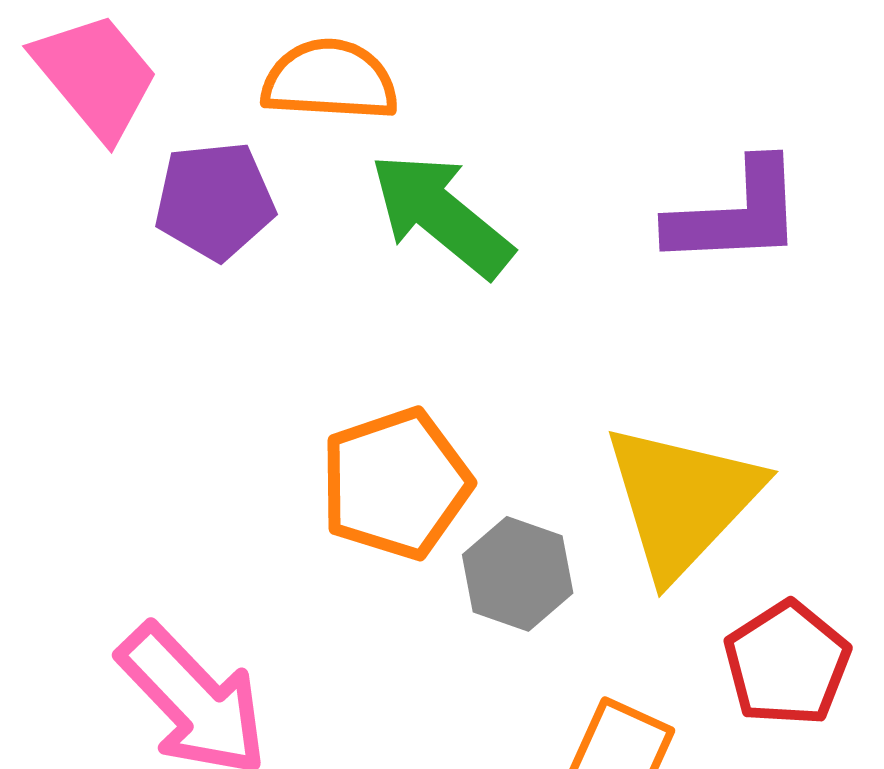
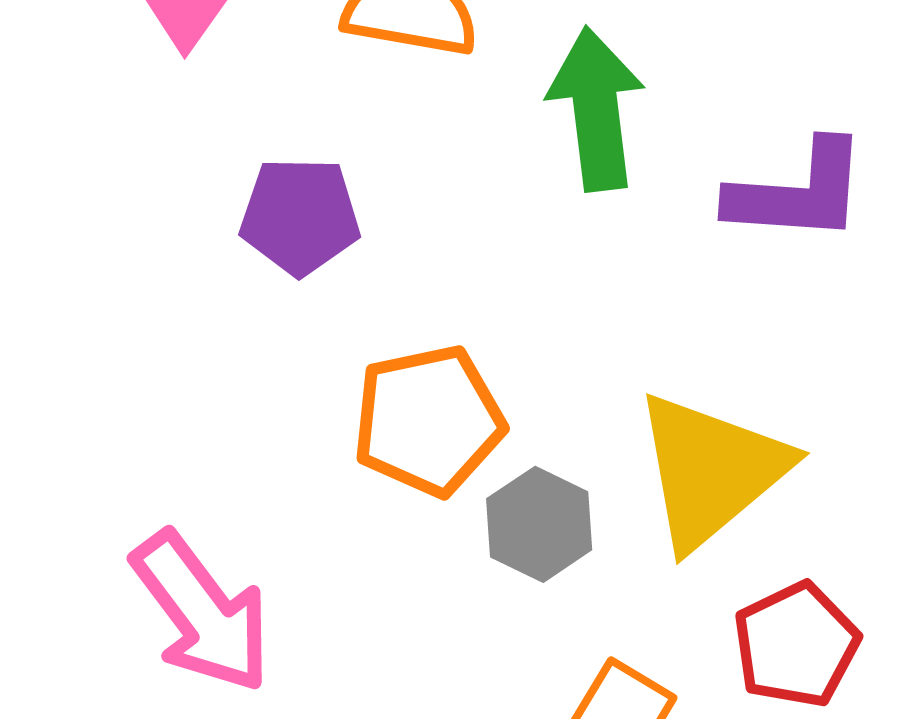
purple pentagon: (215, 201) -> (300, 216), moved
green arrow: (441, 215) -> (596, 109), moved, turned 37

